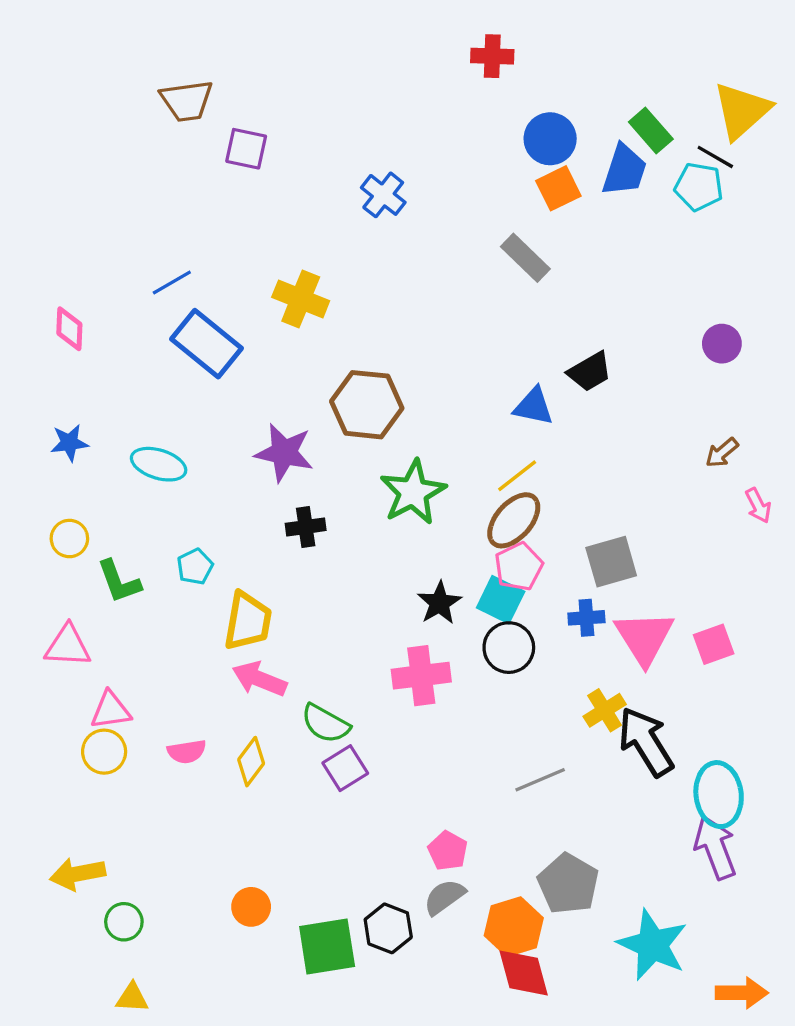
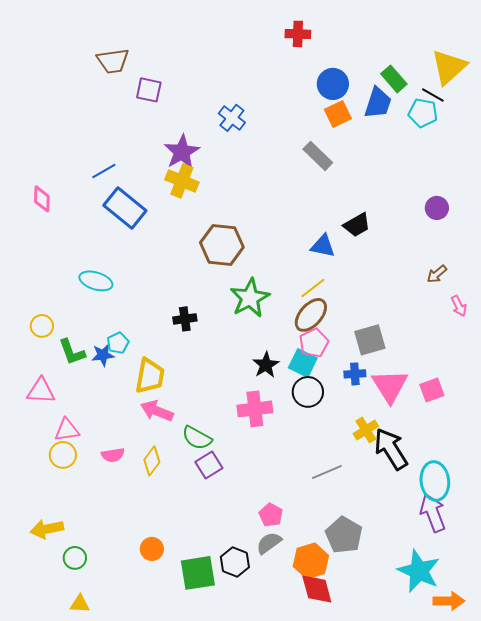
blue star: (69, 443) -> (103, 355), moved
purple star: (284, 453) -> (182, 152), moved, turned 30
cyan star: (653, 945) -> (419, 571), moved

